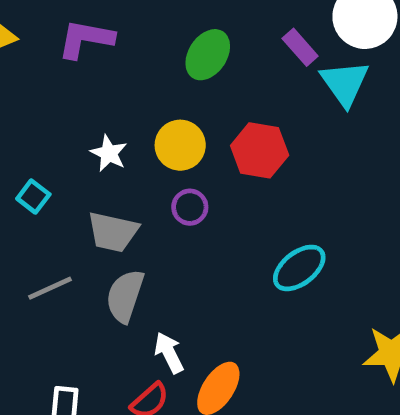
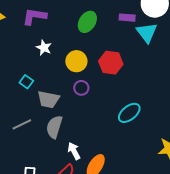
purple rectangle: (300, 47) -> (127, 18), turned -42
white star: (109, 153) -> (44, 48), moved
cyan square: (33, 196) -> (26, 82), moved

